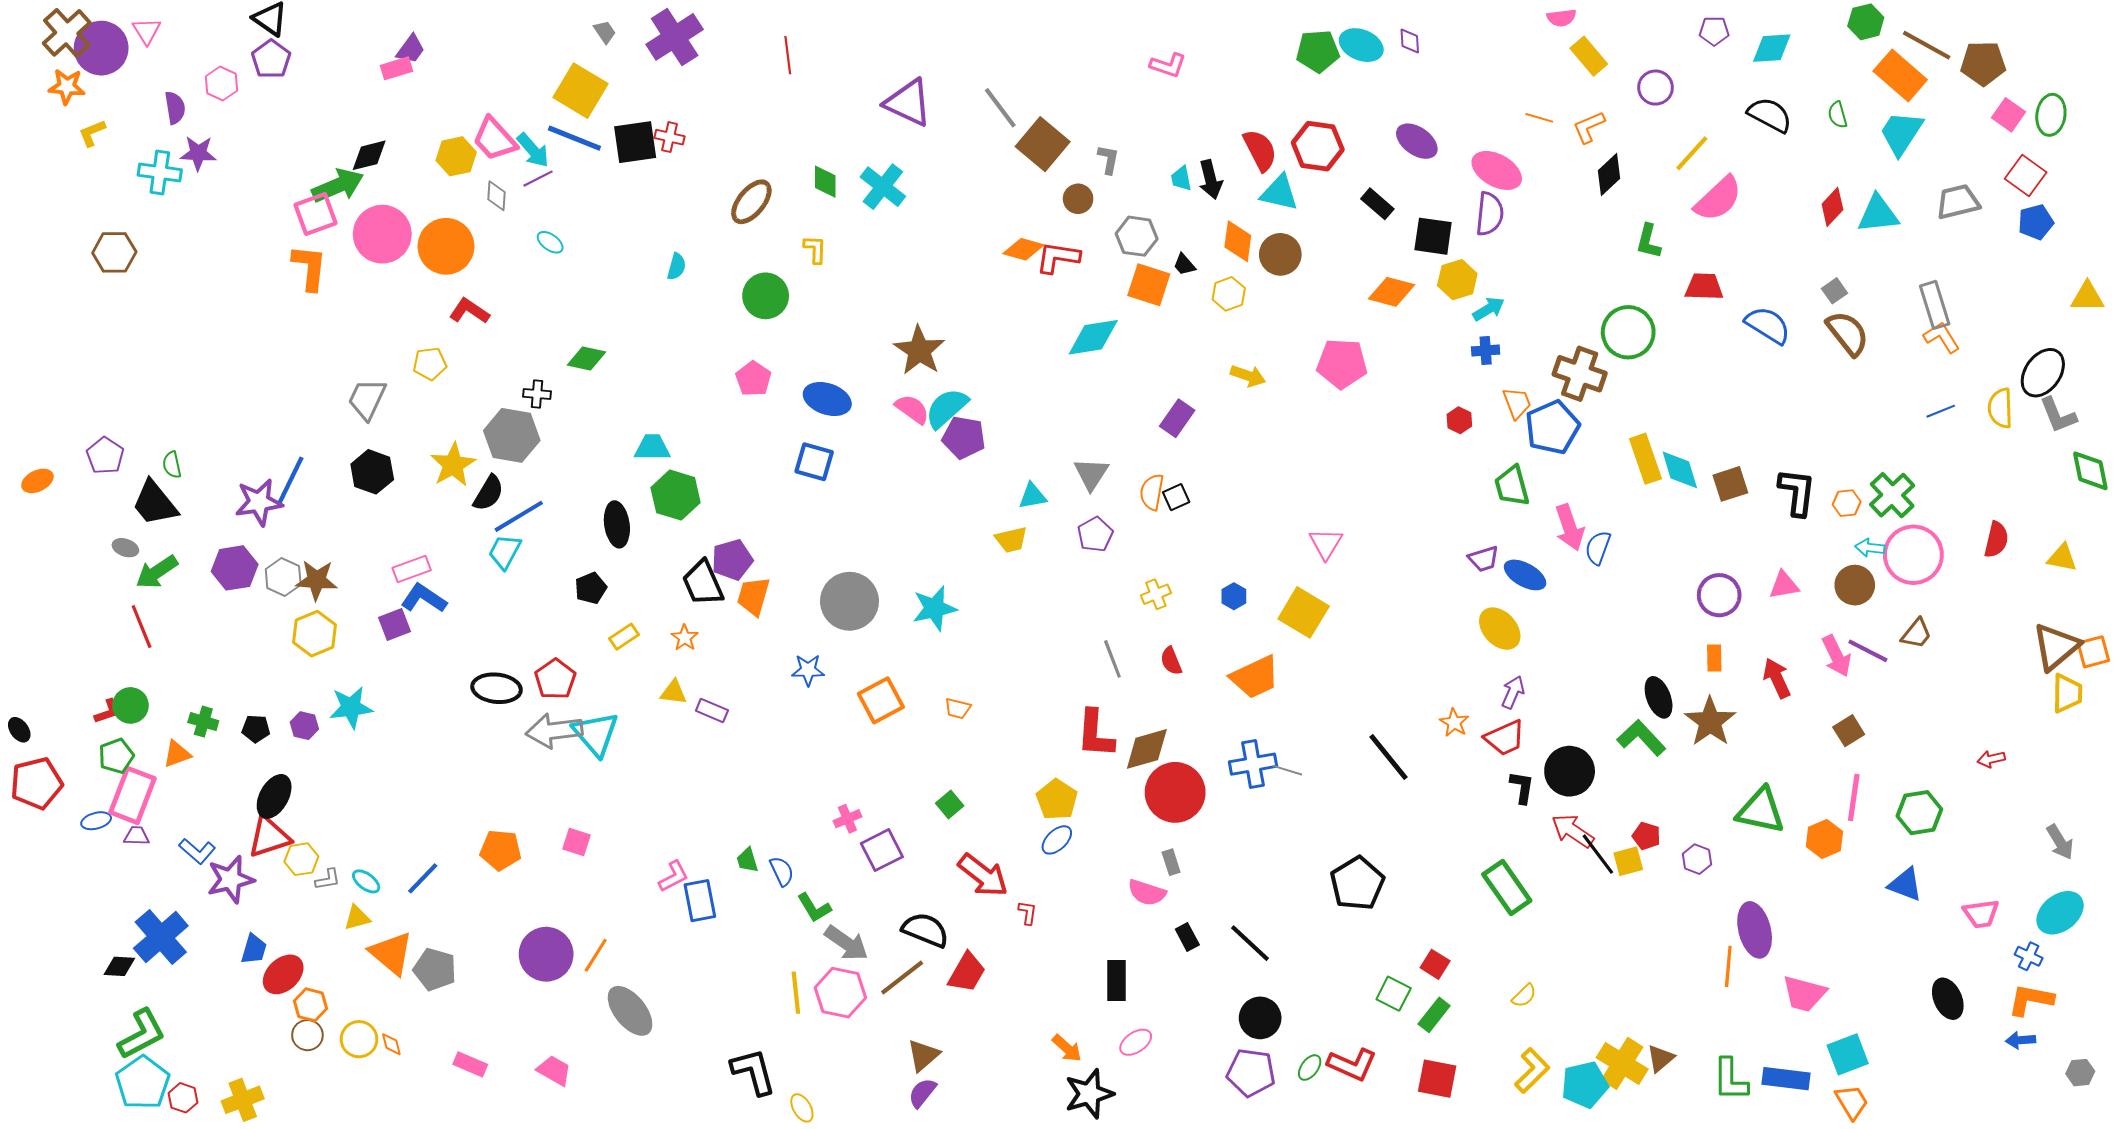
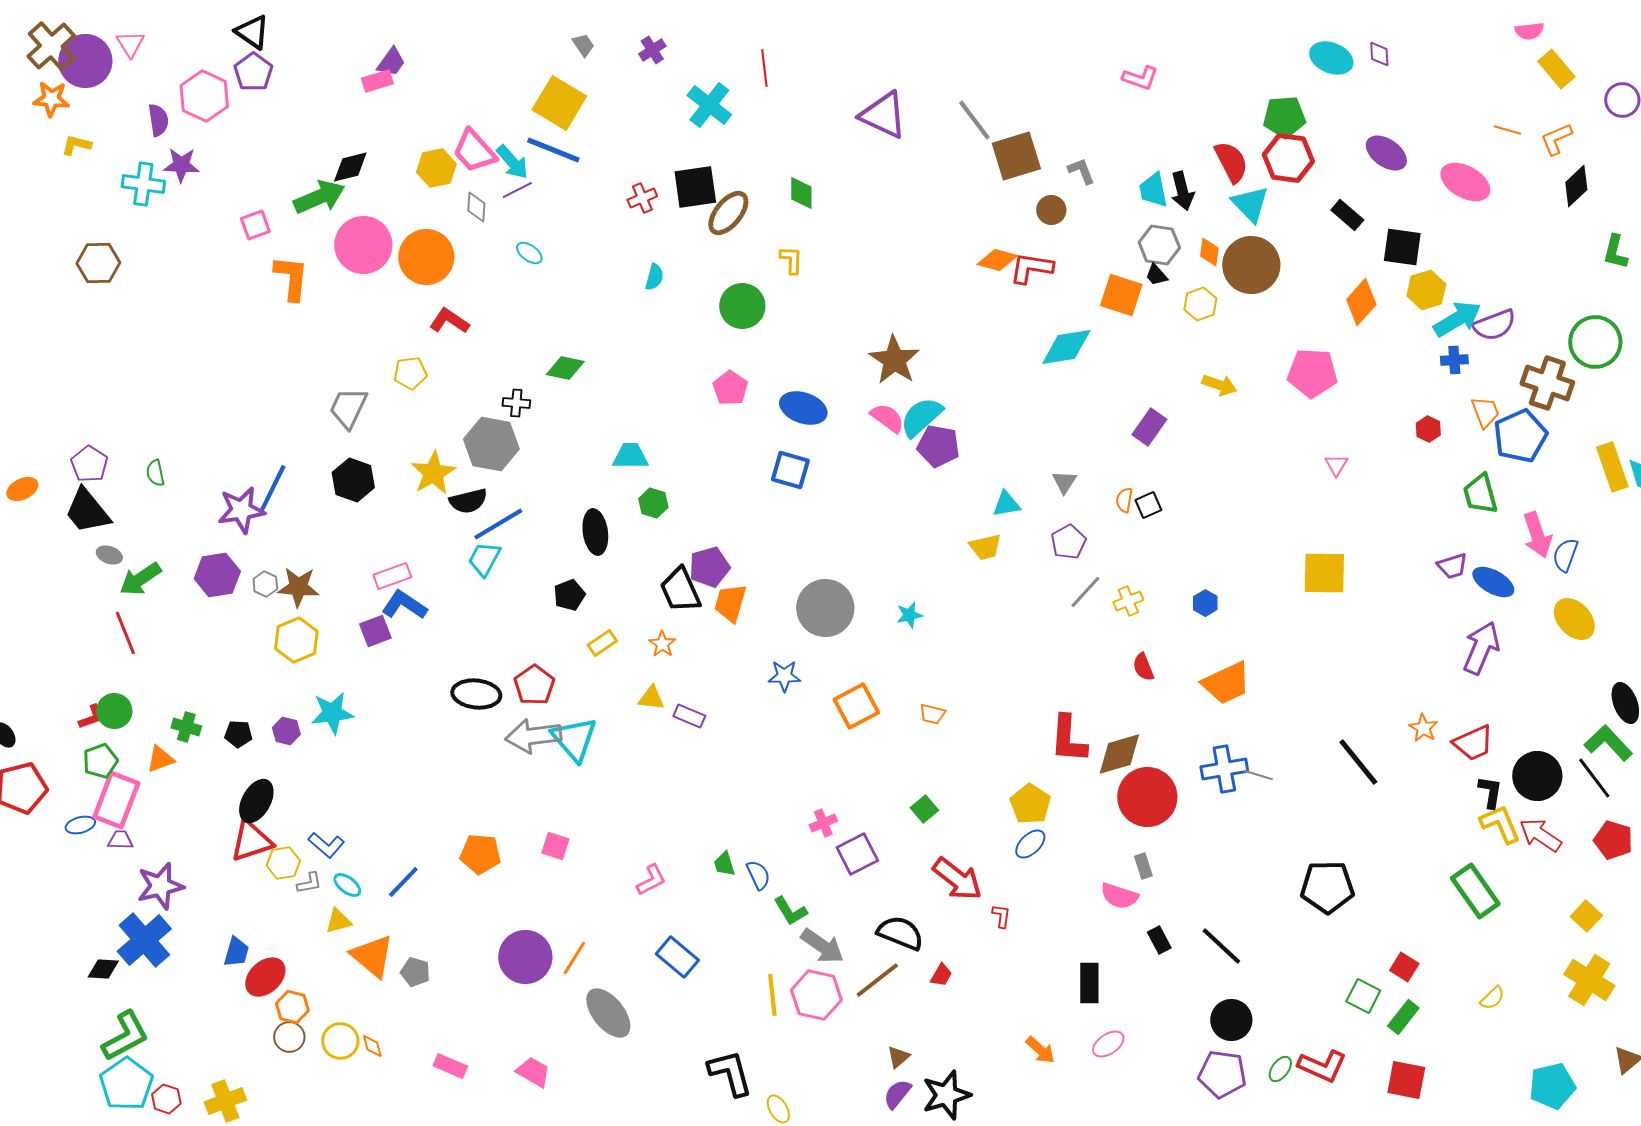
purple cross: (675, 37) -> (652, 50), size x0.5
green pentagon: (1318, 51) -> (1284, 117), moved
pink hexagon: (221, 83) -> (204, 96), size x1.5
yellow L-shape: (92, 133) -> (76, 145), turned 36
red cross: (669, 137) -> (642, 198), moved, turned -36
black square: (635, 142) -> (695, 187), moved
brown square: (1043, 144) -> (1016, 156), turned 33
gray L-shape: (1108, 159) -> (1081, 171), turned -32
cyan trapezoid: (1181, 179) -> (1153, 190), size x1.4
cyan cross: (883, 187) -> (709, 105), moved
cyan triangle: (1279, 193) -> (1250, 204), turned 33
pink square: (316, 214) -> (255, 225), moved, size x0.7
purple semicircle: (1490, 214) -> (1494, 325), moved, turned 63
gray hexagon: (1137, 236) -> (1159, 245), moved
orange diamond: (1238, 241) -> (1209, 252), size x0.7
brown circle: (1280, 254) -> (1251, 265), size x1.4
orange diamond: (1392, 292) -> (1361, 302), turned -63
cyan arrow: (1489, 309) -> (1457, 319), size x1.5
gray triangle: (1091, 474) -> (1064, 482), size x0.7
orange semicircle: (1152, 492) -> (1124, 500), size x0.7
black semicircle: (488, 493) -> (468, 501), turned 45
green hexagon: (676, 495) -> (653, 503), size x0.6
black trapezoid: (155, 503) -> (87, 511), moved
pink triangle: (1326, 544) -> (1336, 465), moved, size x0.7
gray hexagon: (283, 577) -> (265, 584), size x0.7
cyan star: (934, 608) -> (909, 615), size x0.6
yellow square: (1304, 612) -> (1324, 573), moved, turned -30
yellow ellipse: (1500, 629) -> (1574, 619), moved
gray line: (1112, 659) -> (1085, 592), moved, turned 63
purple arrow: (1513, 692) -> (1481, 648), moved, size x1.6
red pentagon: (1646, 836) -> (1613, 840), size x1.4
blue L-shape: (197, 851) -> (326, 845), moved
black line: (1598, 854) -> (1594, 778), moved
yellow square: (1628, 861) -> (1586, 916), moved, turned -32
purple star: (231, 879) -> (160, 886), moved
black pentagon: (1357, 883) -> (1327, 887), turned 30
blue rectangle: (700, 901) -> (677, 957), moved, turned -39
gray pentagon: (435, 969) -> (415, 972), size x0.7
red trapezoid: (967, 972) -> (941, 975), size x0.6
brown triangle: (923, 1055) -> (898, 1057), size x0.7
yellow cross: (1622, 1063) -> (1589, 980), moved
yellow L-shape: (1532, 1071) -> (1500, 824), moved, turned -69
black star: (1089, 1094) -> (946, 1095), moved

